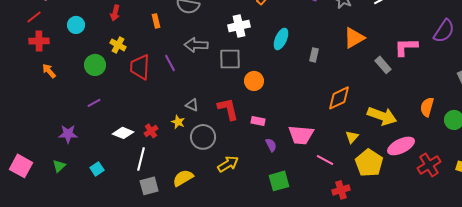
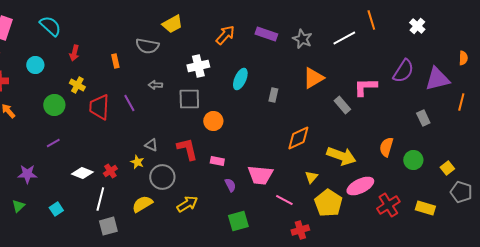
gray arrow: (196, 45) -> (155, 85), size x0.6
yellow semicircle: (183, 178) -> (142, 204), moved

